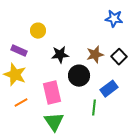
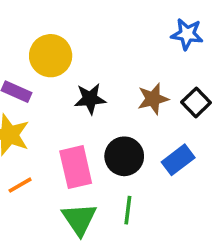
yellow circle: (38, 31) -> (51, 56), size x1.5
black circle: (79, 76) -> (124, 156), moved
green line: (94, 108) -> (128, 210), moved

